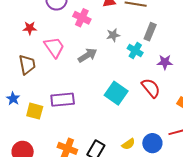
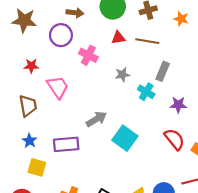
gray arrow: (87, 55) -> (96, 119), moved
red semicircle: (151, 88) -> (174, 139), moved
blue star: (13, 99) -> (30, 141), moved
yellow square: (35, 111) -> (37, 167), moved

